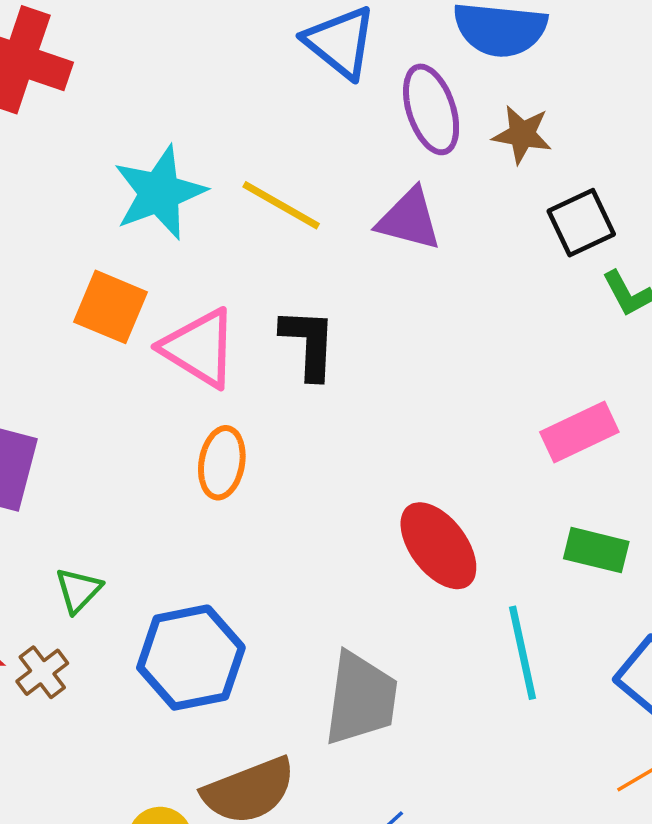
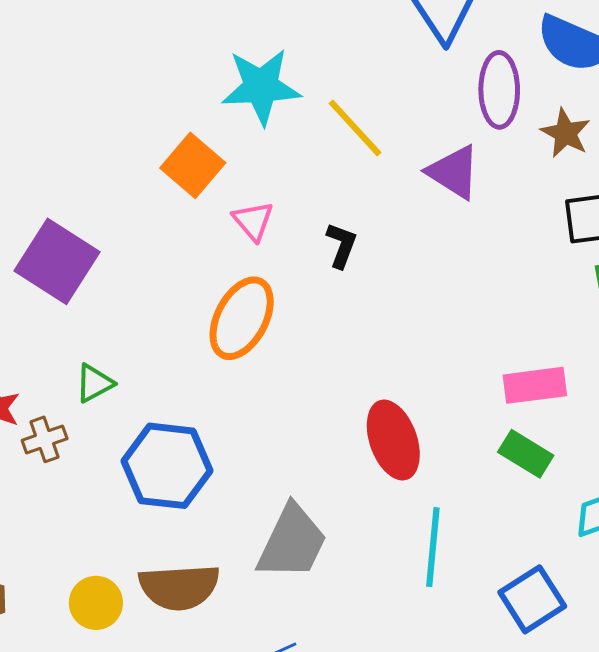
black L-shape: (309, 343) -> (341, 245), size x0.7
pink triangle: (199, 348) -> (253, 221), size x0.6
orange ellipse: (222, 463) -> (242, 318), size x1.4
green rectangle: (596, 550) -> (526, 454), moved

